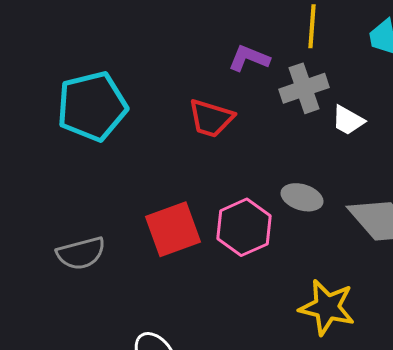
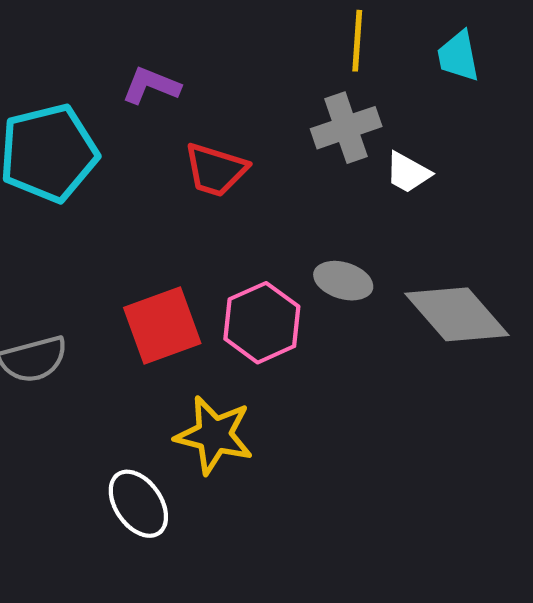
purple L-shape: (249, 58) -> (151, 86), moved
yellow star: (327, 307) -> (214, 435), moved

